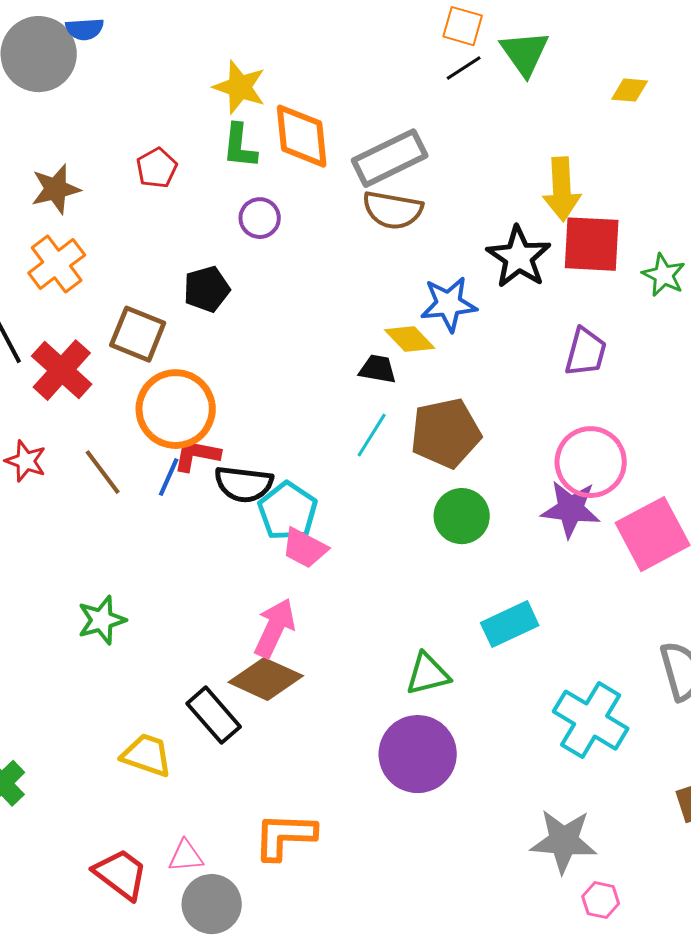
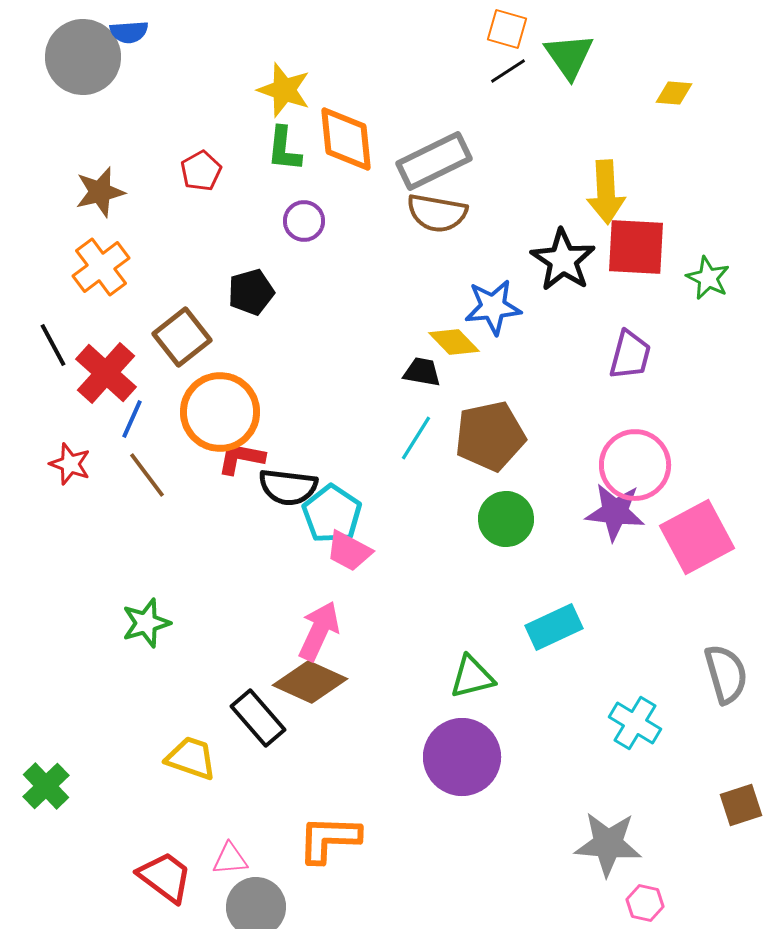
brown square: (138, 334) -> (182, 337), turned 30
blue line: (169, 477) -> (132, 419), moved
cyan cross: (591, 720) -> (635, 723), size x0.7

